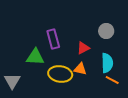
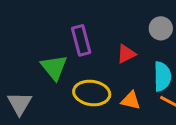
green triangle: (35, 57) -> (54, 67), turned 48
orange triangle: (80, 69) -> (131, 100), moved

